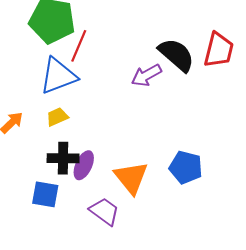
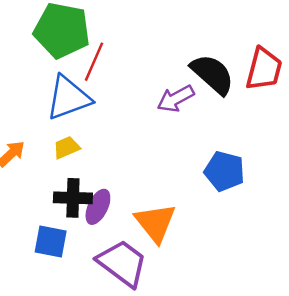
blue pentagon: (186, 167) -> (224, 171), moved
purple trapezoid: (104, 211) -> (122, 263), size x1.4

